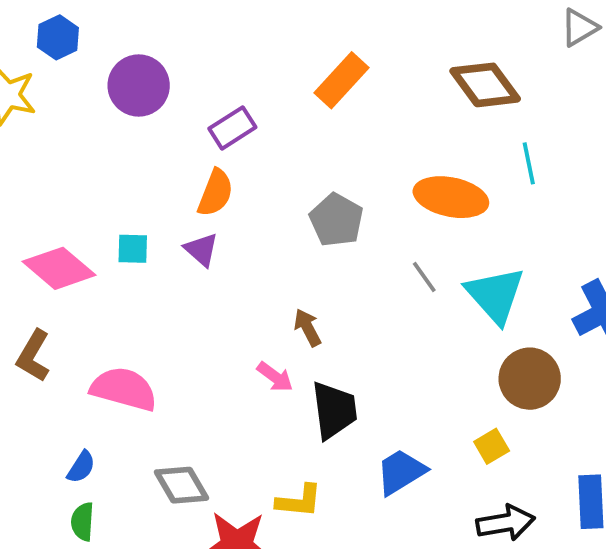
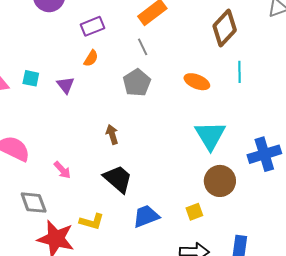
brown diamond: (485, 85) -> (225, 28), turned 69
orange semicircle: (215, 193) -> (91, 58), moved, size x0.7
orange ellipse: (451, 197) -> (197, 82), size x0.7
gray line: (424, 277) -> (143, 47), moved
pink arrow: (275, 377) -> (62, 170), moved
black trapezoid: (334, 410) -> (118, 179), turned -52

